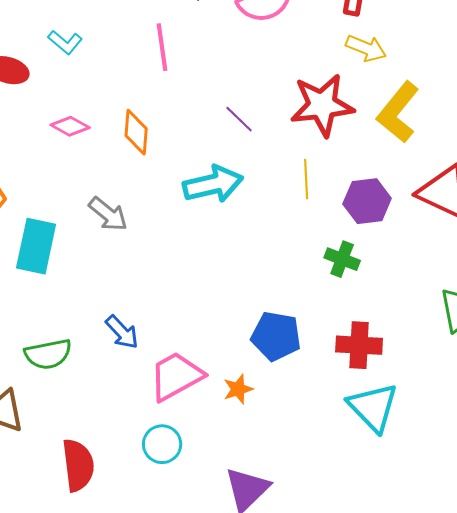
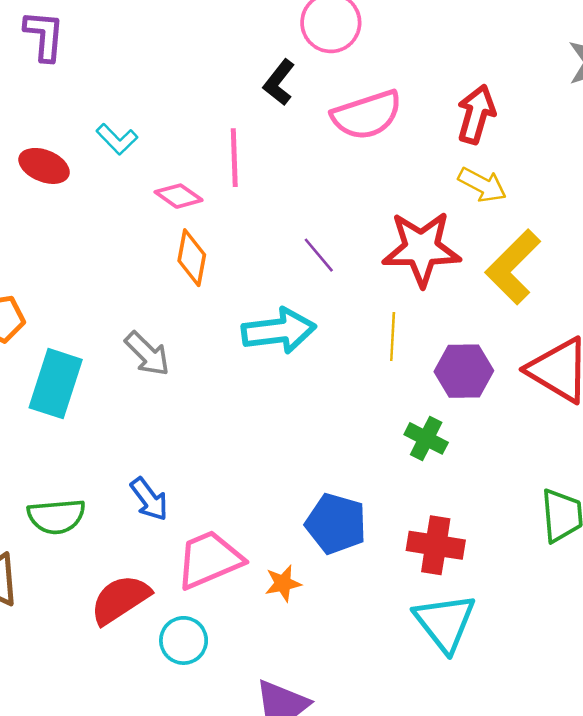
pink diamond: (70, 126) -> (179, 196), moved
red semicircle: (78, 465) -> (120, 599), moved, turned -122

